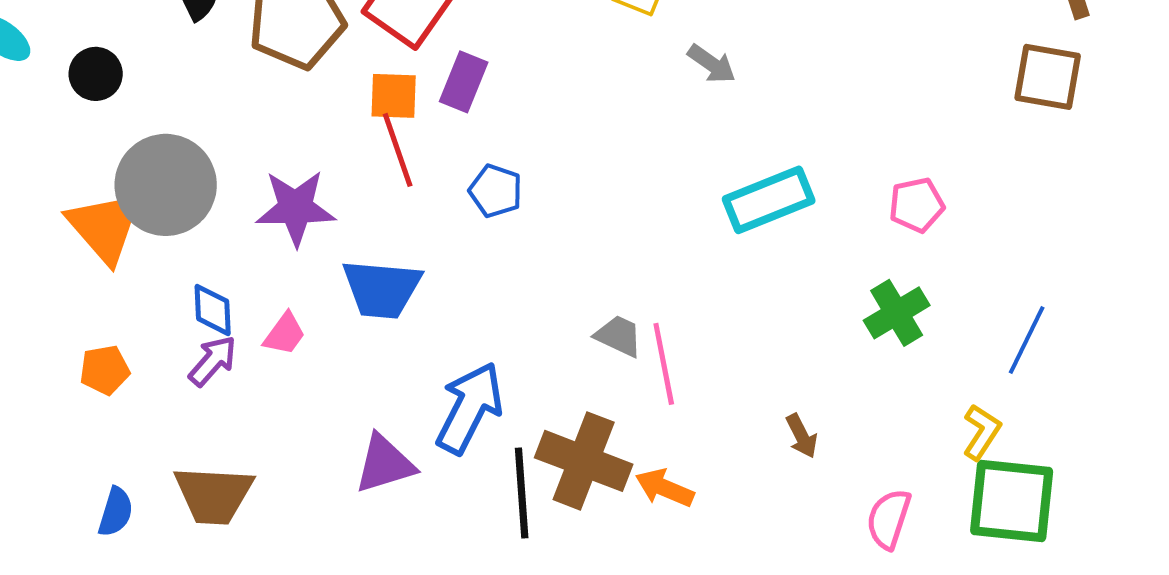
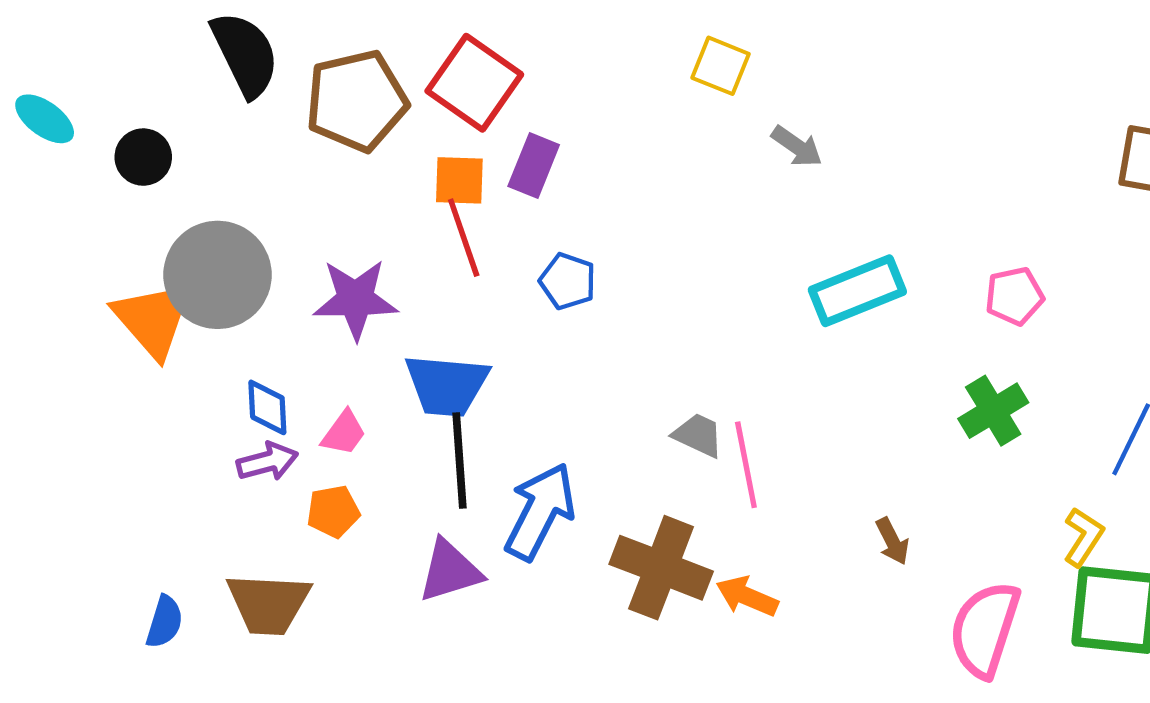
purple arrow: (213, 361) -> (267, 462), turned 34
orange pentagon: (105, 370) -> (333, 511), moved
black line: (522, 493) -> (459, 461), moved
pink semicircle: (889, 519) -> (985, 629), size x1.5

